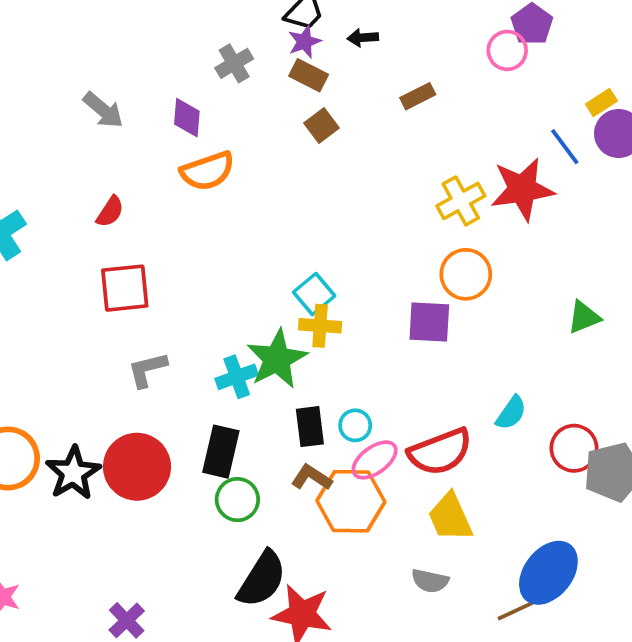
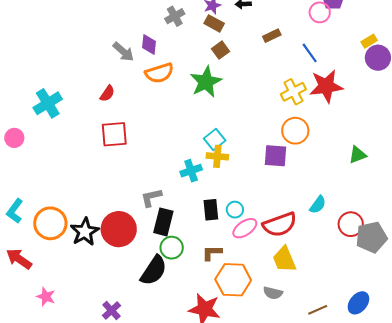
gray arrow: (103, 110) -> (123, 52), moved
blue line: (565, 147) -> (310, 53), moved
green star: (277, 359) -> (206, 82), moved
gray L-shape: (147, 370) -> (151, 198), moved
cyan cross: (237, 377) -> (191, 171), moved
brown L-shape: (311, 477) -> (212, 253), moved, turned -35
orange hexagon: (351, 501) -> (233, 280), moved
blue ellipse: (548, 573) -> (358, 303), moved, size x0.7
black semicircle: (262, 579) -> (154, 271), moved

